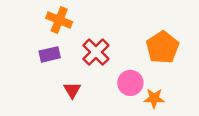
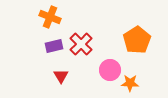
purple rectangle: (50, 54) -> (54, 46), moved

